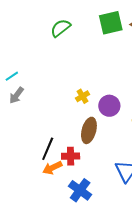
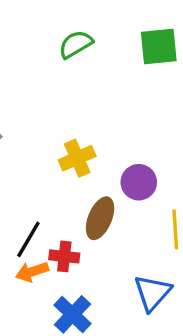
yellow cross: (82, 96) -> (77, 158), moved, size x1.5

